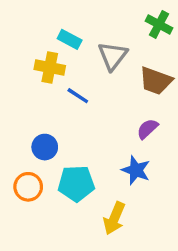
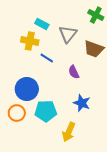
purple semicircle: (147, 129) -> (74, 72), moved, turned -72
blue circle: (45, 147) -> (27, 89), size x1.5

